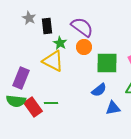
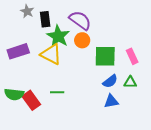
green star: (60, 43) -> (58, 36), size x1.6
purple rectangle: (21, 78) -> (18, 51), moved, turned 50
blue semicircle: (99, 90) -> (110, 81), moved
green line: (51, 103) -> (57, 92), moved

